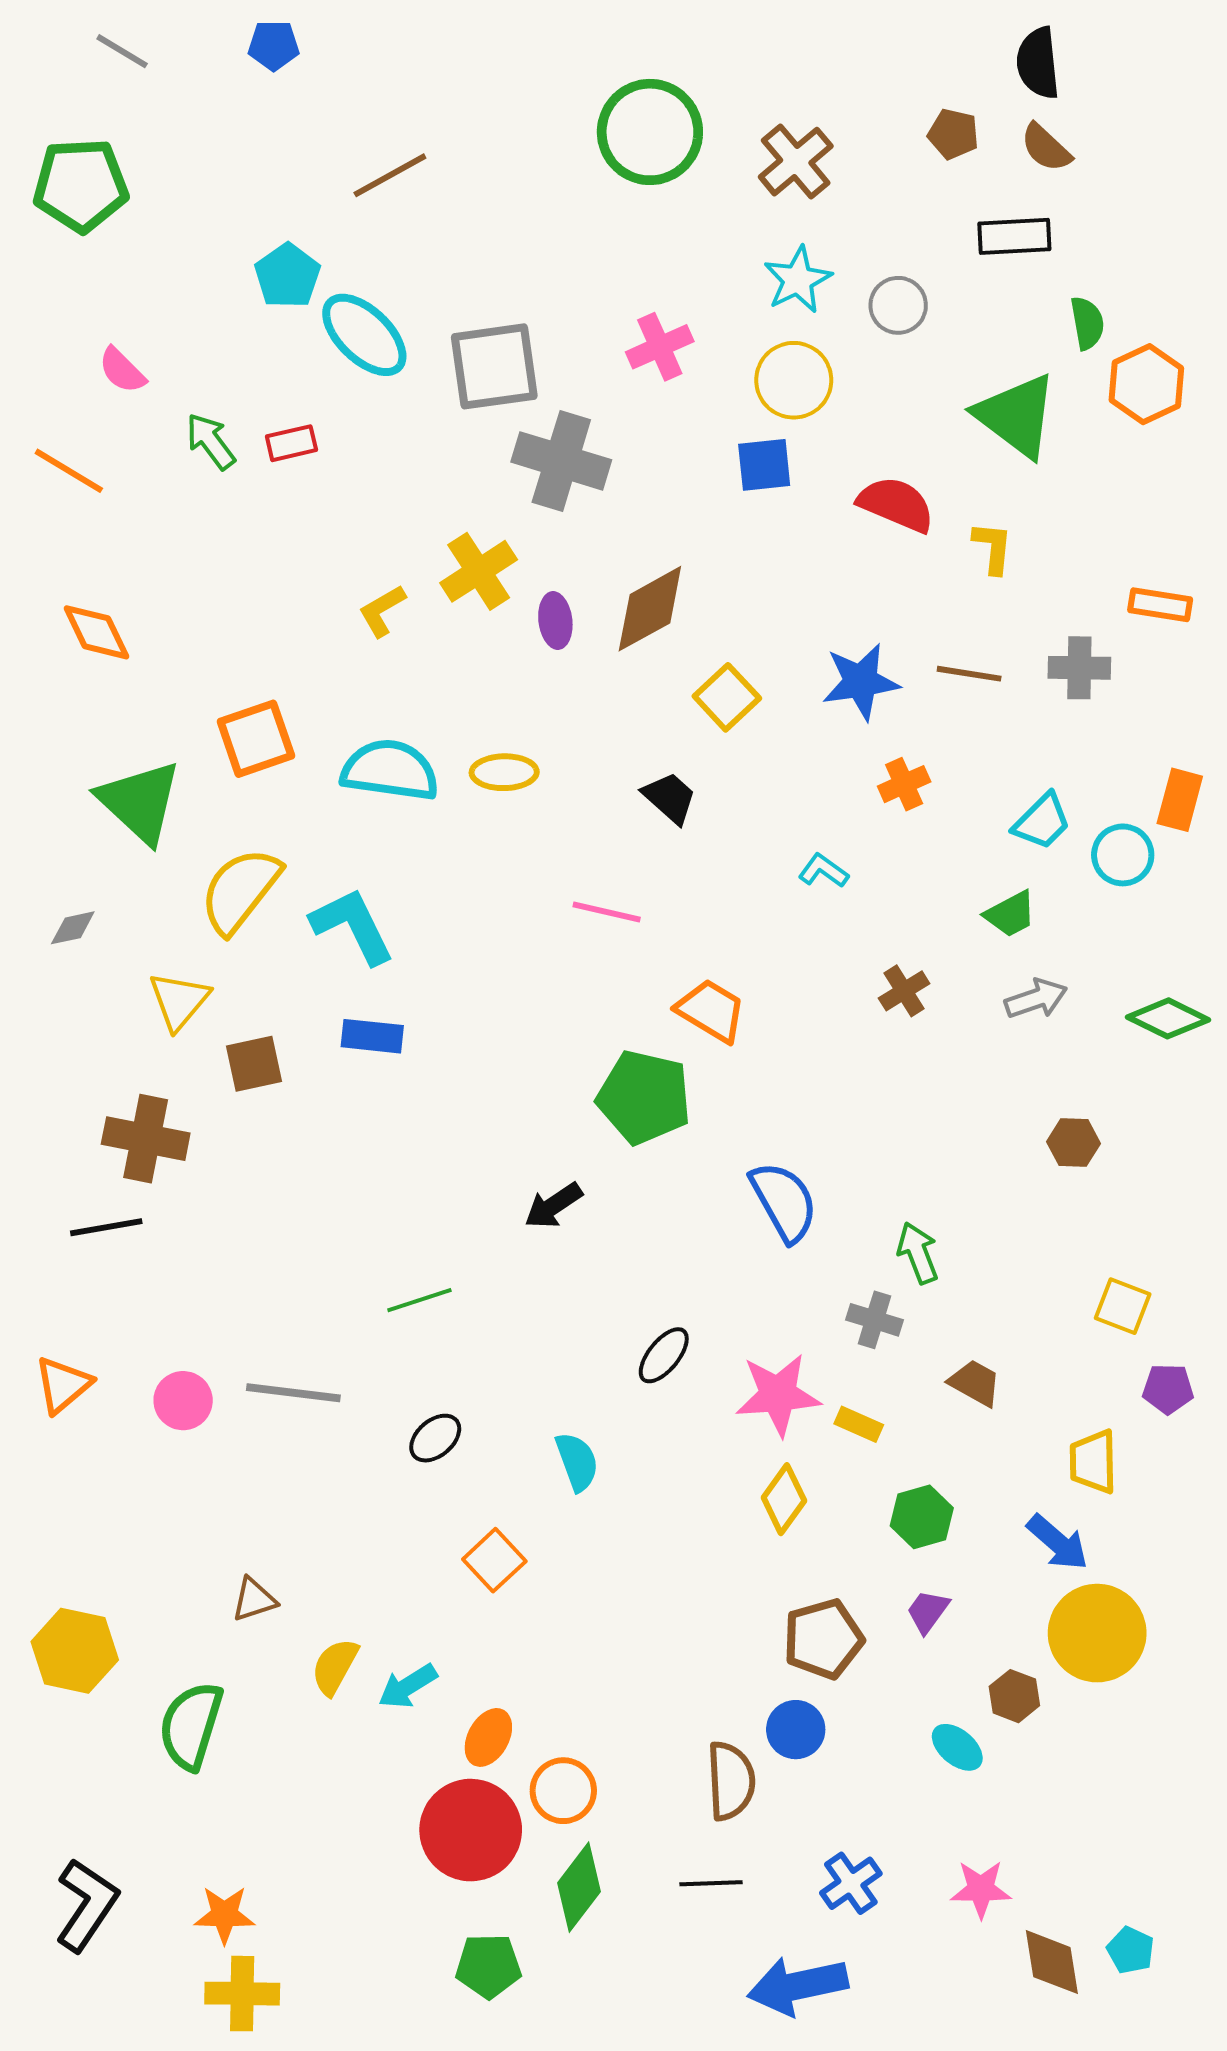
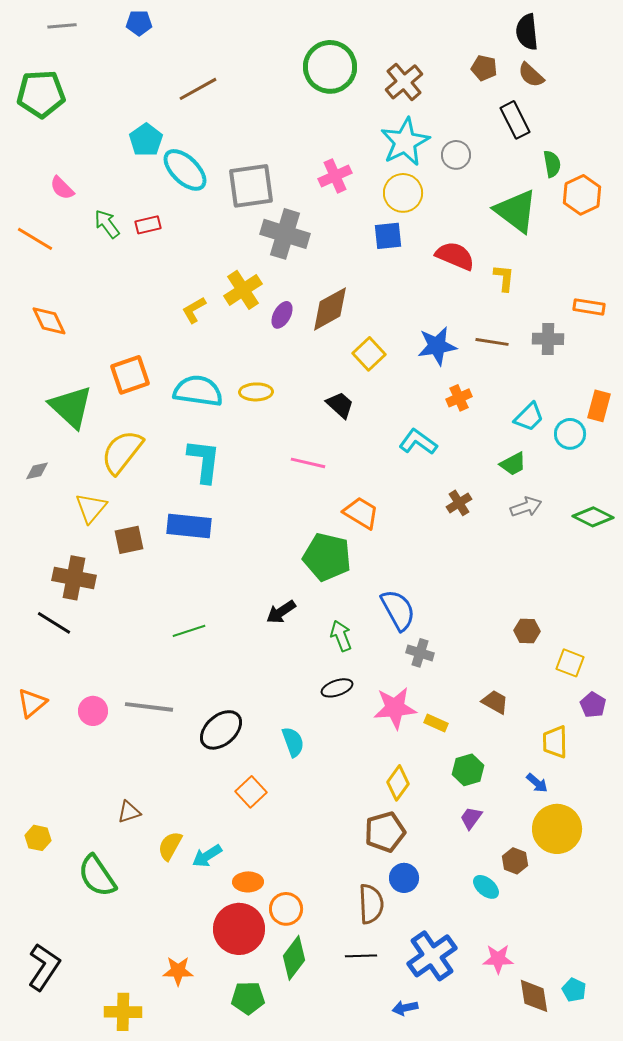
gray line: (122, 51) -> (62, 26), turned -36
black rectangle: (1014, 236) -> (515, 120), turned 66
cyan star: (798, 280) -> (405, 142), size x1.4
purple ellipse: (555, 621) -> (282, 315), turned 36
cyan L-shape: (823, 871) -> (418, 442), size x1.5
cyan L-shape: (352, 926) -> (204, 461), moved, turned 33
blue rectangle: (372, 1036) -> (189, 526), size x1.4
brown hexagon: (1073, 1143) -> (527, 631), moved
black line: (106, 1227) -> (54, 623), turned 42
green arrow: (918, 1253) -> (341, 636), moved
green line: (419, 1300) -> (189, 631), moved
gray cross: (875, 1320) -> (420, 653), moved
black ellipse: (664, 1355) -> (337, 688), turned 32
purple pentagon: (1168, 1389) -> (593, 705), turned 30
black ellipse: (435, 1438) -> (221, 730), size x1.6
yellow diamond: (784, 1499) -> (398, 783), moved
blue arrow: (1058, 1542) -> (537, 783), size x0.7
brown pentagon: (823, 1639) -> (385, 832), moved
yellow hexagon: (75, 1651) -> (38, 838), size x0.6
green semicircle: (191, 1726) -> (97, 876), turned -51
orange ellipse: (488, 1737) -> (248, 882), turned 60
blue cross: (851, 1883) -> (432, 956), size x1.6
orange star: (224, 1915) -> (178, 971), moved
blue arrow: (798, 1986) -> (405, 1008), size x0.5

